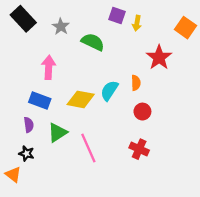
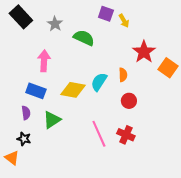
yellow arrow: (137, 23) -> (124, 21), turned -40
orange square: (186, 28) -> (168, 68), moved
pink line: (88, 148) -> (99, 134), moved

